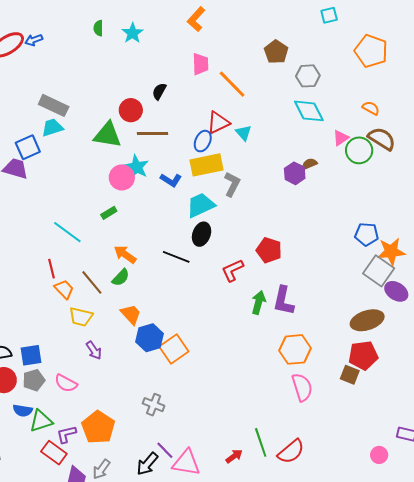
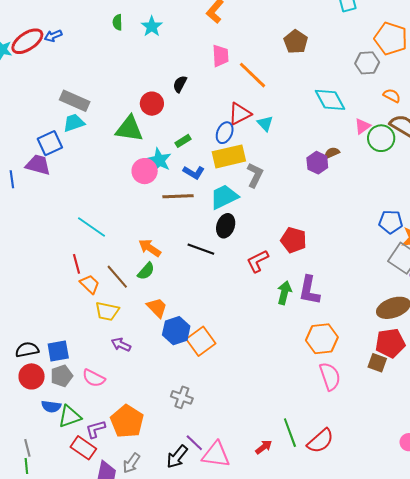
gray hexagon: (308, 76) -> (367, 63), moved
brown line: (152, 134) -> (178, 196), moved
green rectangle: (109, 213) -> (183, 141), moved
purple arrow: (94, 350) -> (121, 345), turned 150

